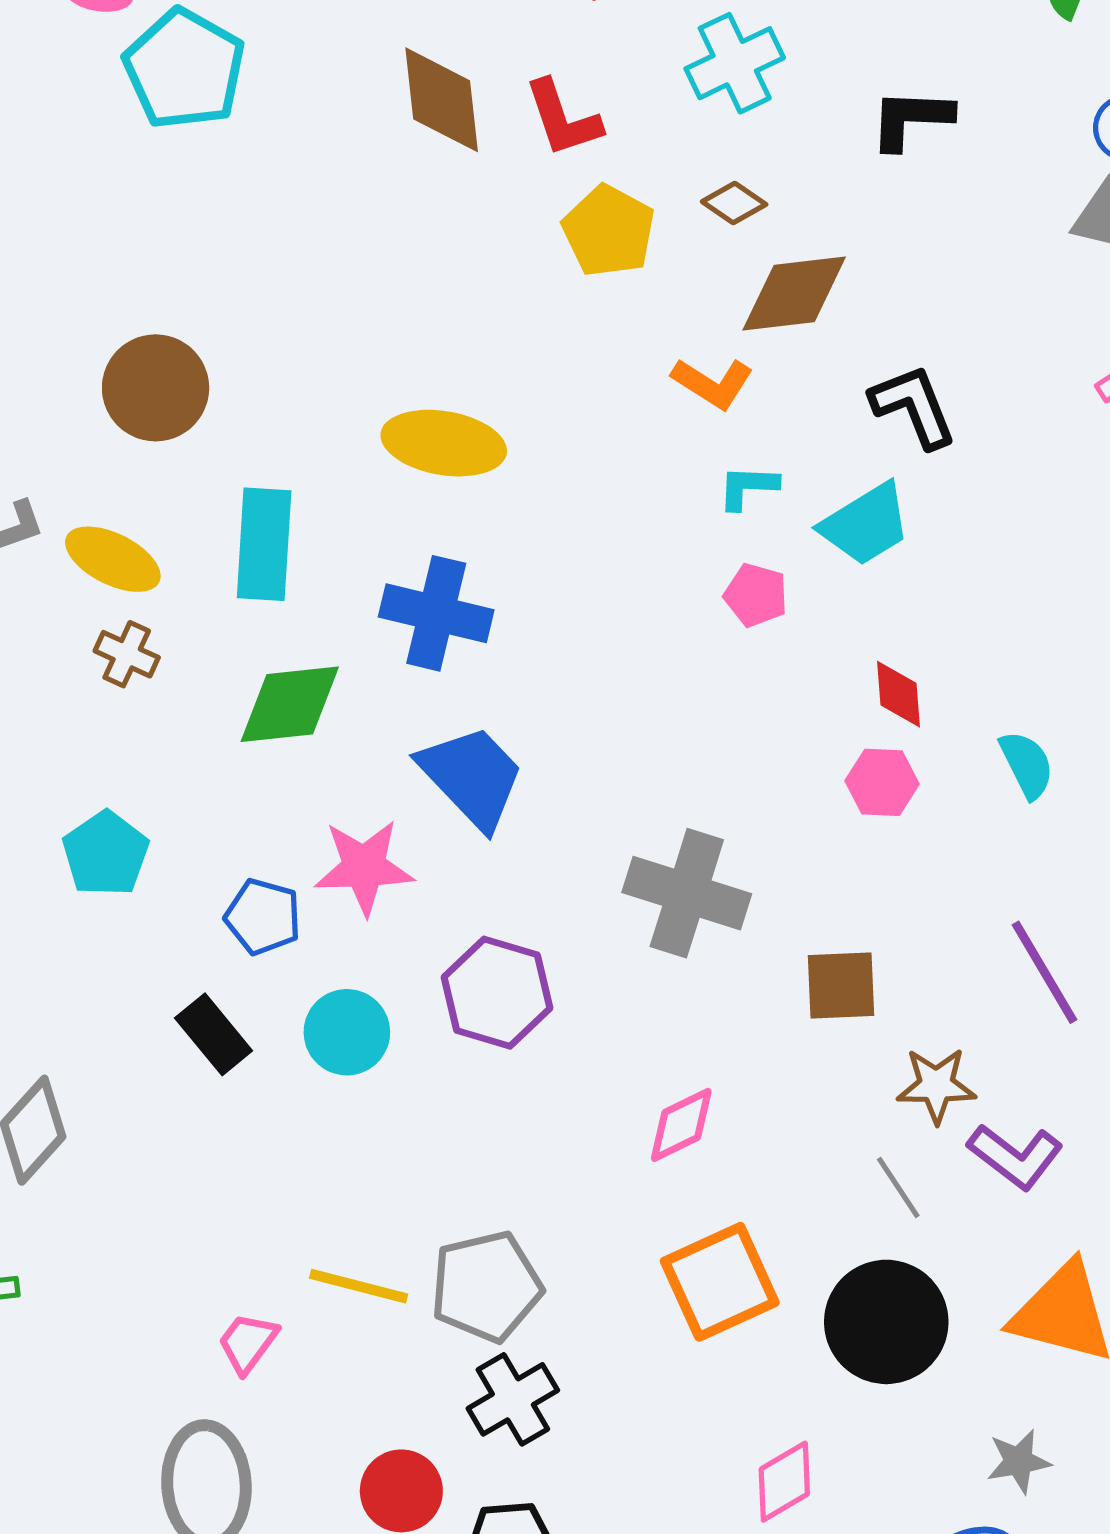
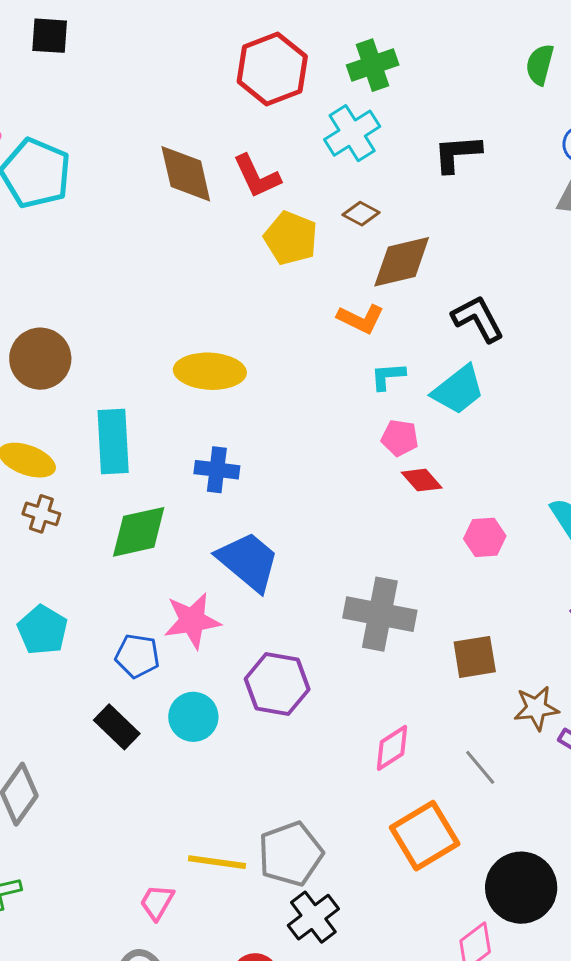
blue cross: (436, 613) -> (217, 470), size x0.7
red diamond: (899, 694) -> (422, 480), moved, turned -30
gray line: (898, 1187) -> (480, 767), moved
black circle: (886, 1322) -> (521, 888), moved

